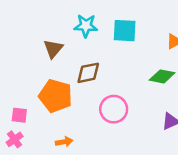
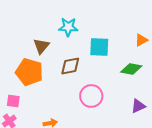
cyan square: (125, 31) -> (99, 47), moved
orange pentagon: (56, 96) -> (29, 72), moved

